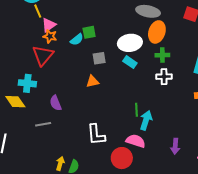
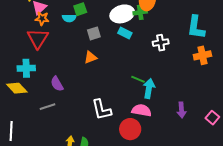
cyan semicircle: (77, 40) -> (69, 18), turned 48
green cross: (162, 55) -> (140, 12), moved
green line: (137, 110) -> (138, 79), turned -56

